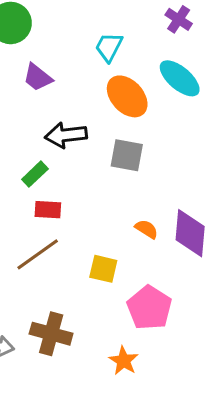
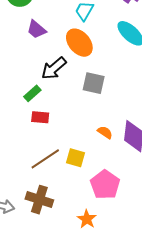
orange ellipse: (127, 96) -> (79, 43), moved
black arrow: (66, 135) -> (54, 68), turned -36
brown line: (38, 254) -> (45, 159), moved

